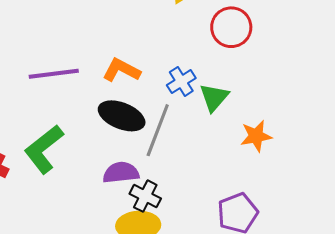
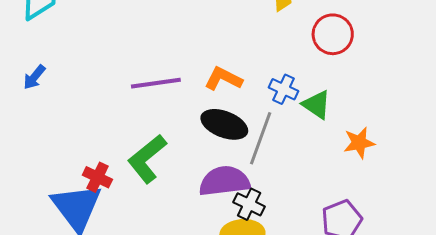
blue cross: (181, 82) -> (284, 89), turned -32
green triangle: (214, 97) -> (317, 105), turned -36
purple semicircle: (121, 173) -> (224, 181), size x1.4

